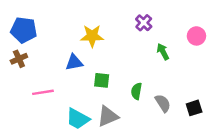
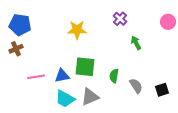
pink circle: (196, 36) -> (168, 22), moved
blue triangle: (74, 62) -> (62, 76), moved
green square: (102, 80) -> (85, 67), size x1.5

